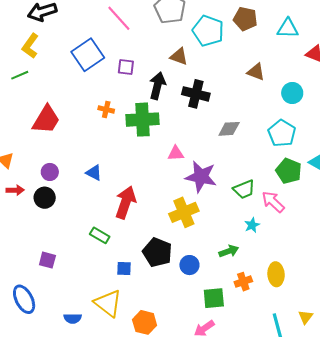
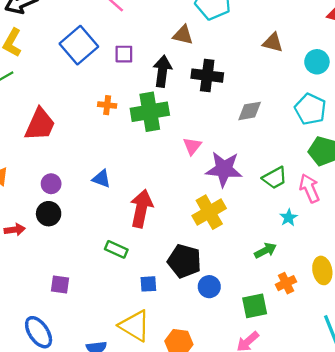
pink triangle: (176, 153) -> (192, 146), turned -42
red arrow: (15, 190) -> (15, 230), moved
pink arrow: (273, 202) -> (309, 188), turned 30
blue circle: (189, 265) -> (209, 287), moved

